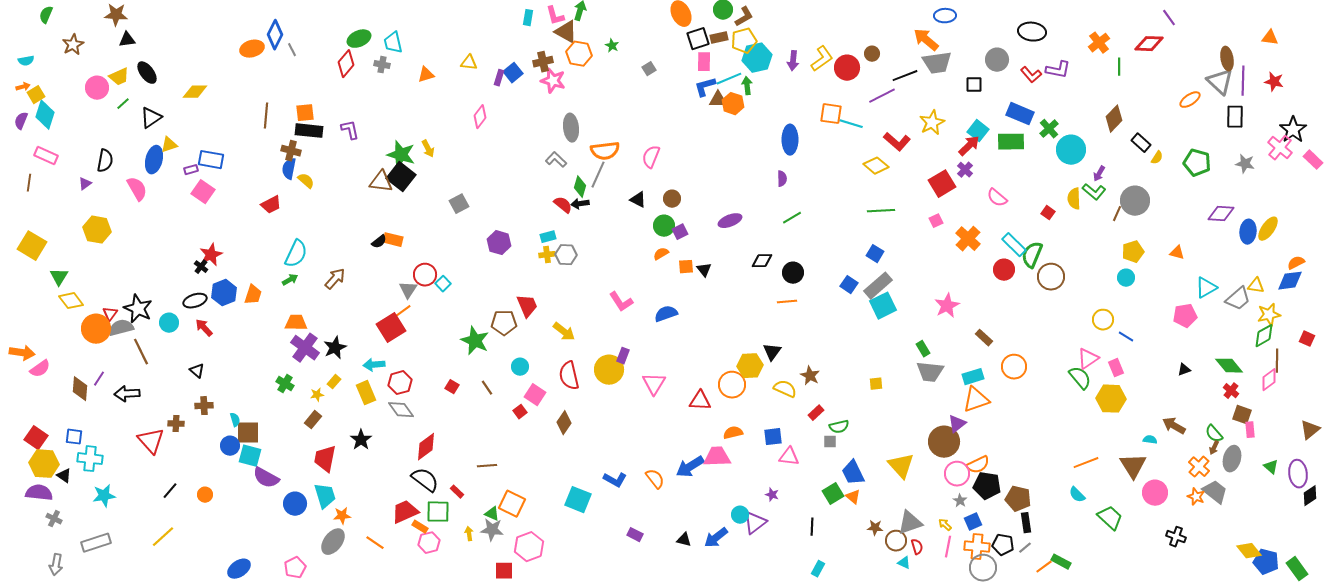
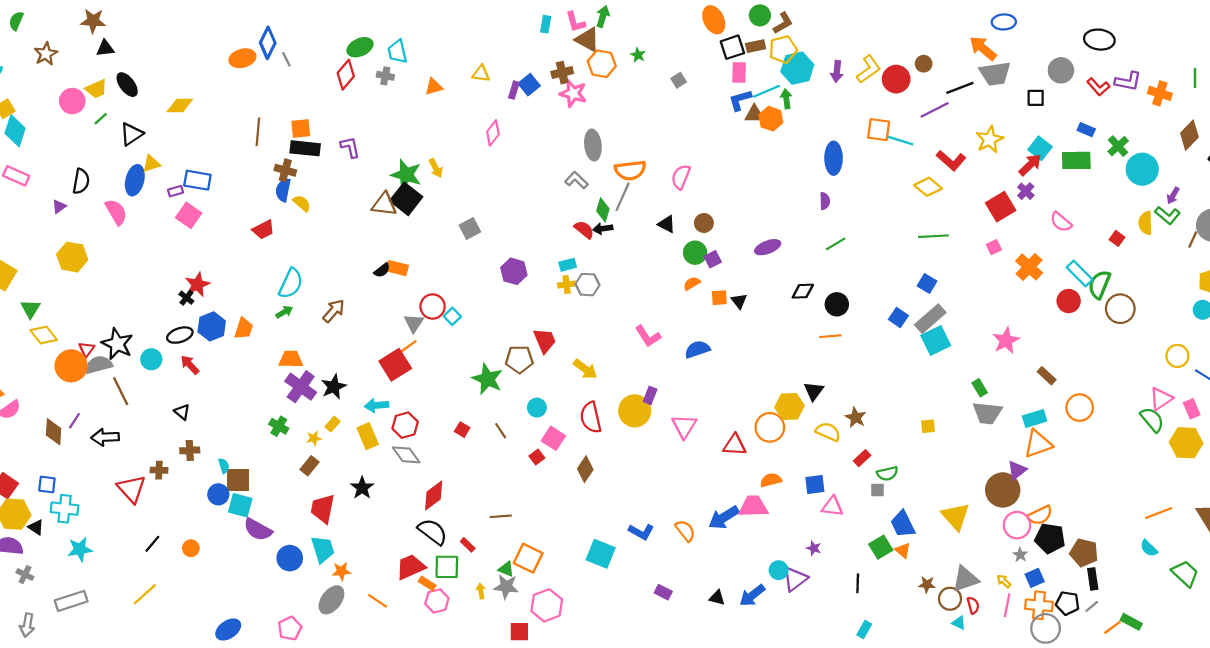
orange cross: (1099, 43) -> (1160, 93), moved, turned -35
blue rectangle: (1020, 114) -> (1086, 130), size x0.6

